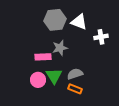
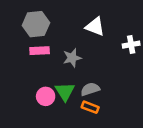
gray hexagon: (55, 20) -> (36, 24), moved
white cross: (101, 37) -> (131, 45), moved
pink rectangle: (43, 57) -> (40, 51), moved

